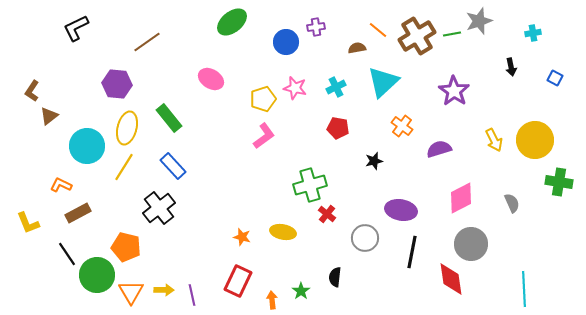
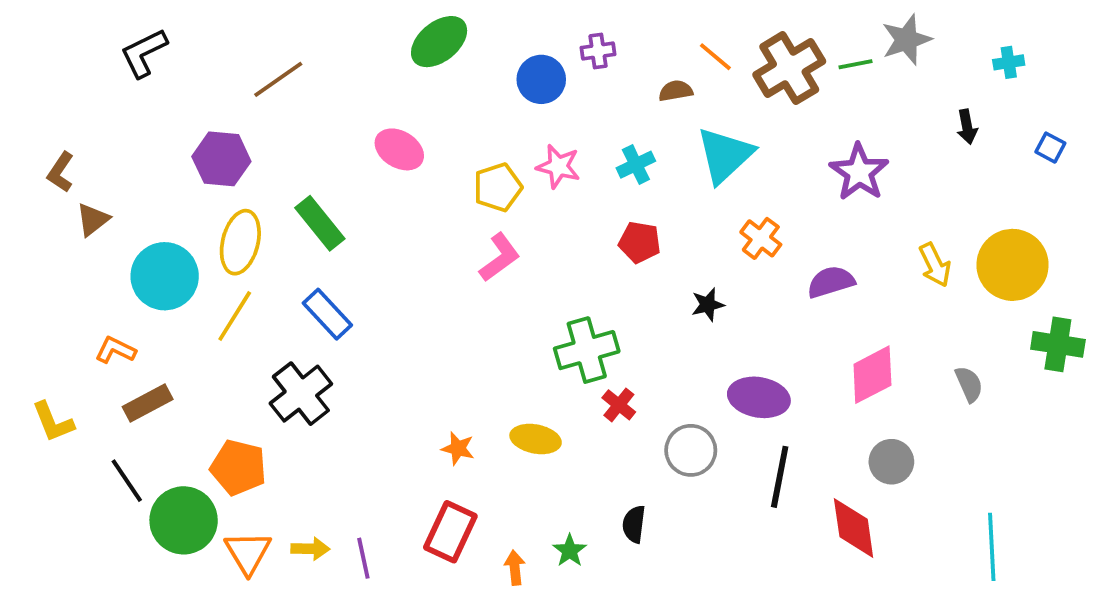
gray circle: (471, 244) -> (891, 462), size x0.7

